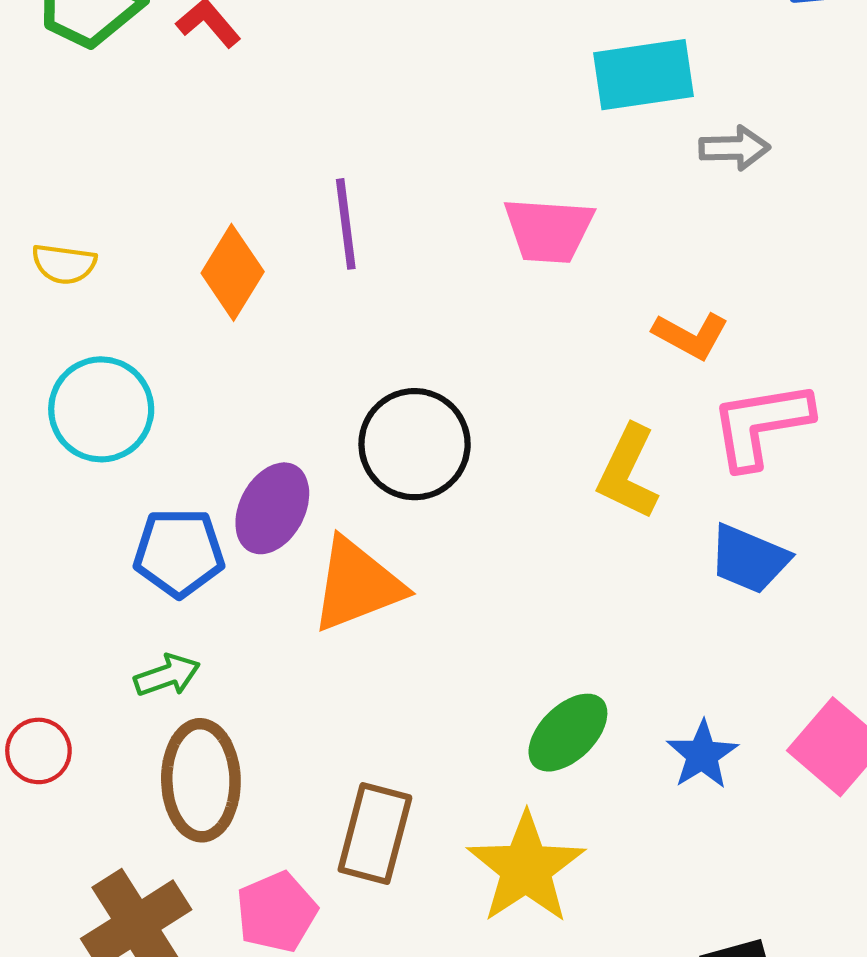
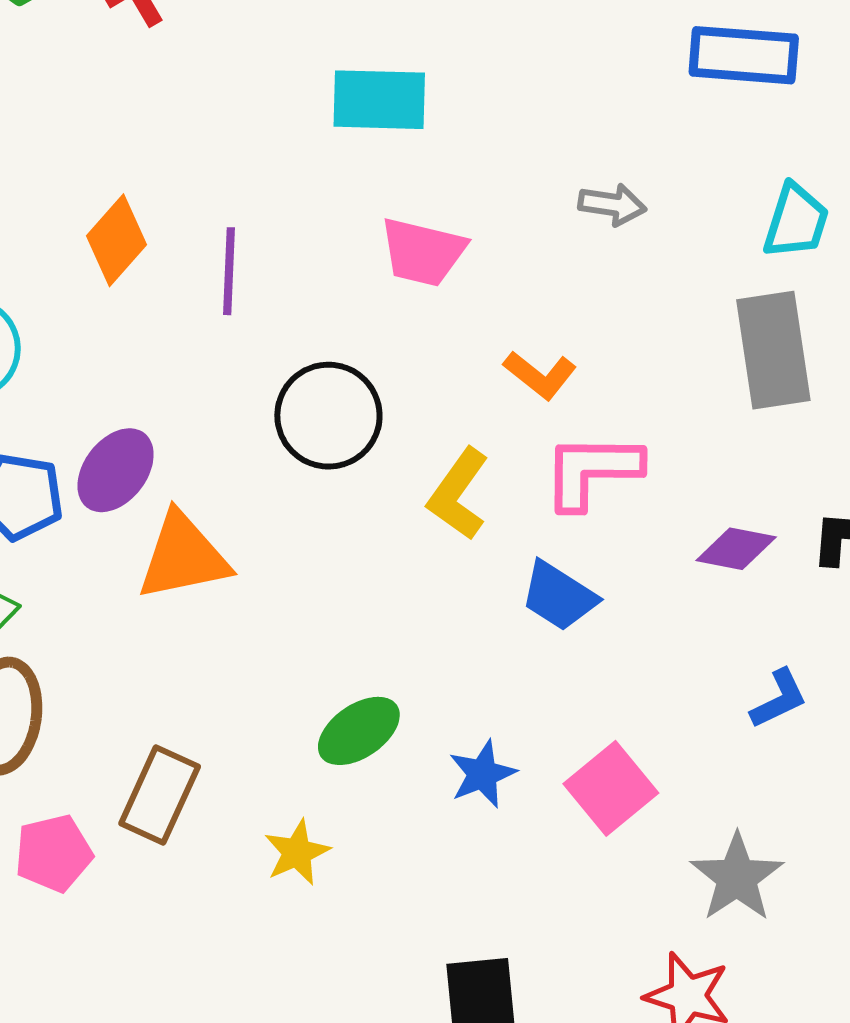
cyan rectangle: (644, 75) -> (379, 100), moved
purple line: (346, 224) -> (229, 271), moved
black circle: (415, 444) -> (328, 416), moved
yellow star: (526, 868) -> (297, 852), size x0.6

